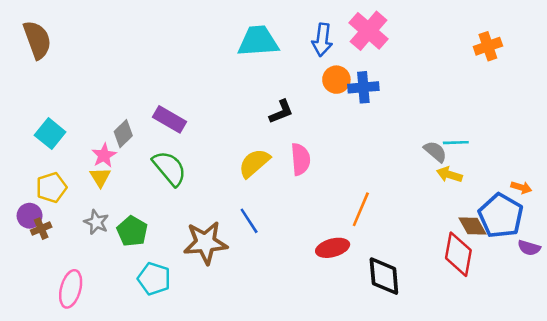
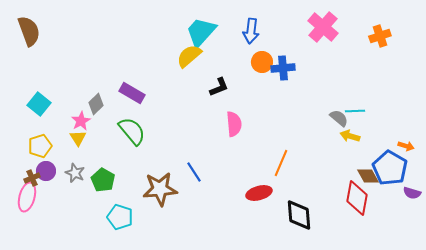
pink cross: (369, 31) -> (323, 27), moved
cyan trapezoid: (258, 41) -> (201, 32), turned -44
yellow semicircle: (254, 163) -> (189, 56), moved
purple circle: (30, 216) -> (46, 171), moved
pink ellipse: (71, 289) -> (27, 197), moved

